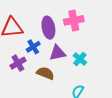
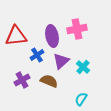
purple triangle: (58, 53) -> (61, 61), turned -30
purple cross: (18, 63) -> (22, 80), moved

